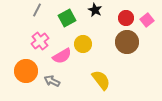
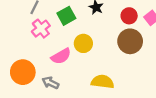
pink cross: (40, 41) -> (41, 29), moved
yellow semicircle: (101, 80) -> (102, 82), turned -45

